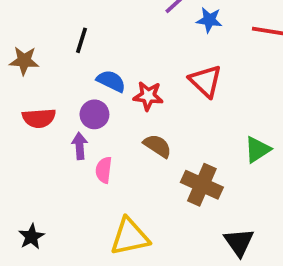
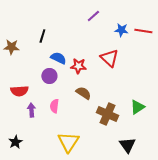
blue star: (209, 20) -> (121, 30), moved
red semicircle: (39, 118) -> (19, 91), moved
purple arrow: (80, 146) -> (31, 110), moved
green triangle: (257, 150) -> (137, 107), moved
yellow triangle: (130, 237) -> (68, 142), turned -45

